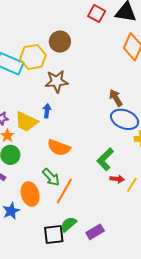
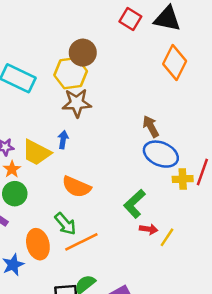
yellow hexagon: (33, 57) -> (71, 73), moved
orange line: (64, 191) -> (81, 242), turned 32

